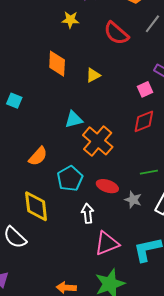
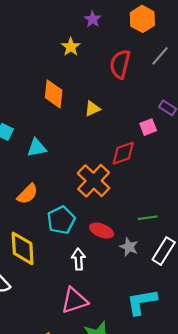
yellow star: (70, 20) -> (71, 47), turned 30
red semicircle: (116, 33) -> (120, 64), turned 60
cyan triangle: (74, 120) -> (37, 148), moved
red diamond: (144, 121) -> (123, 153), moved
pink triangle: (107, 243) -> (74, 301), moved

